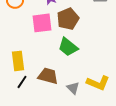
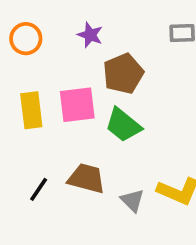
pink square: (42, 23) -> (77, 105), moved
yellow rectangle: (18, 61) -> (31, 110), moved

